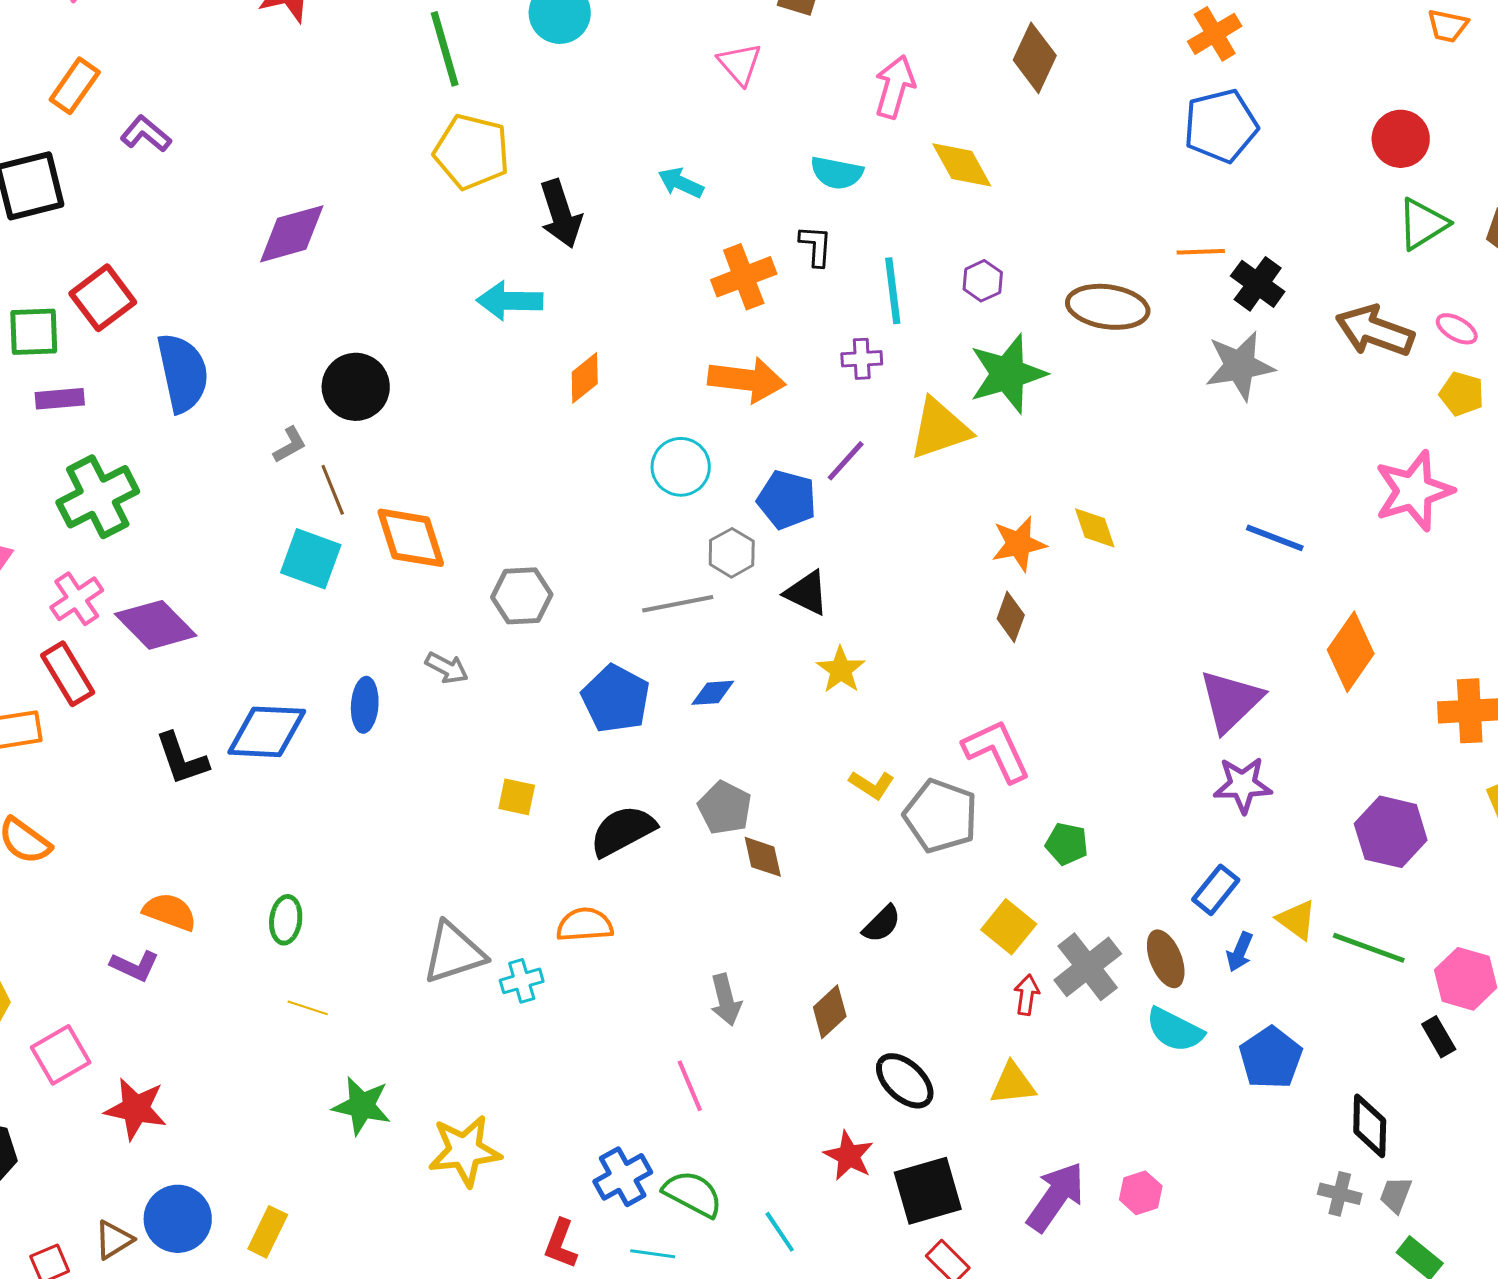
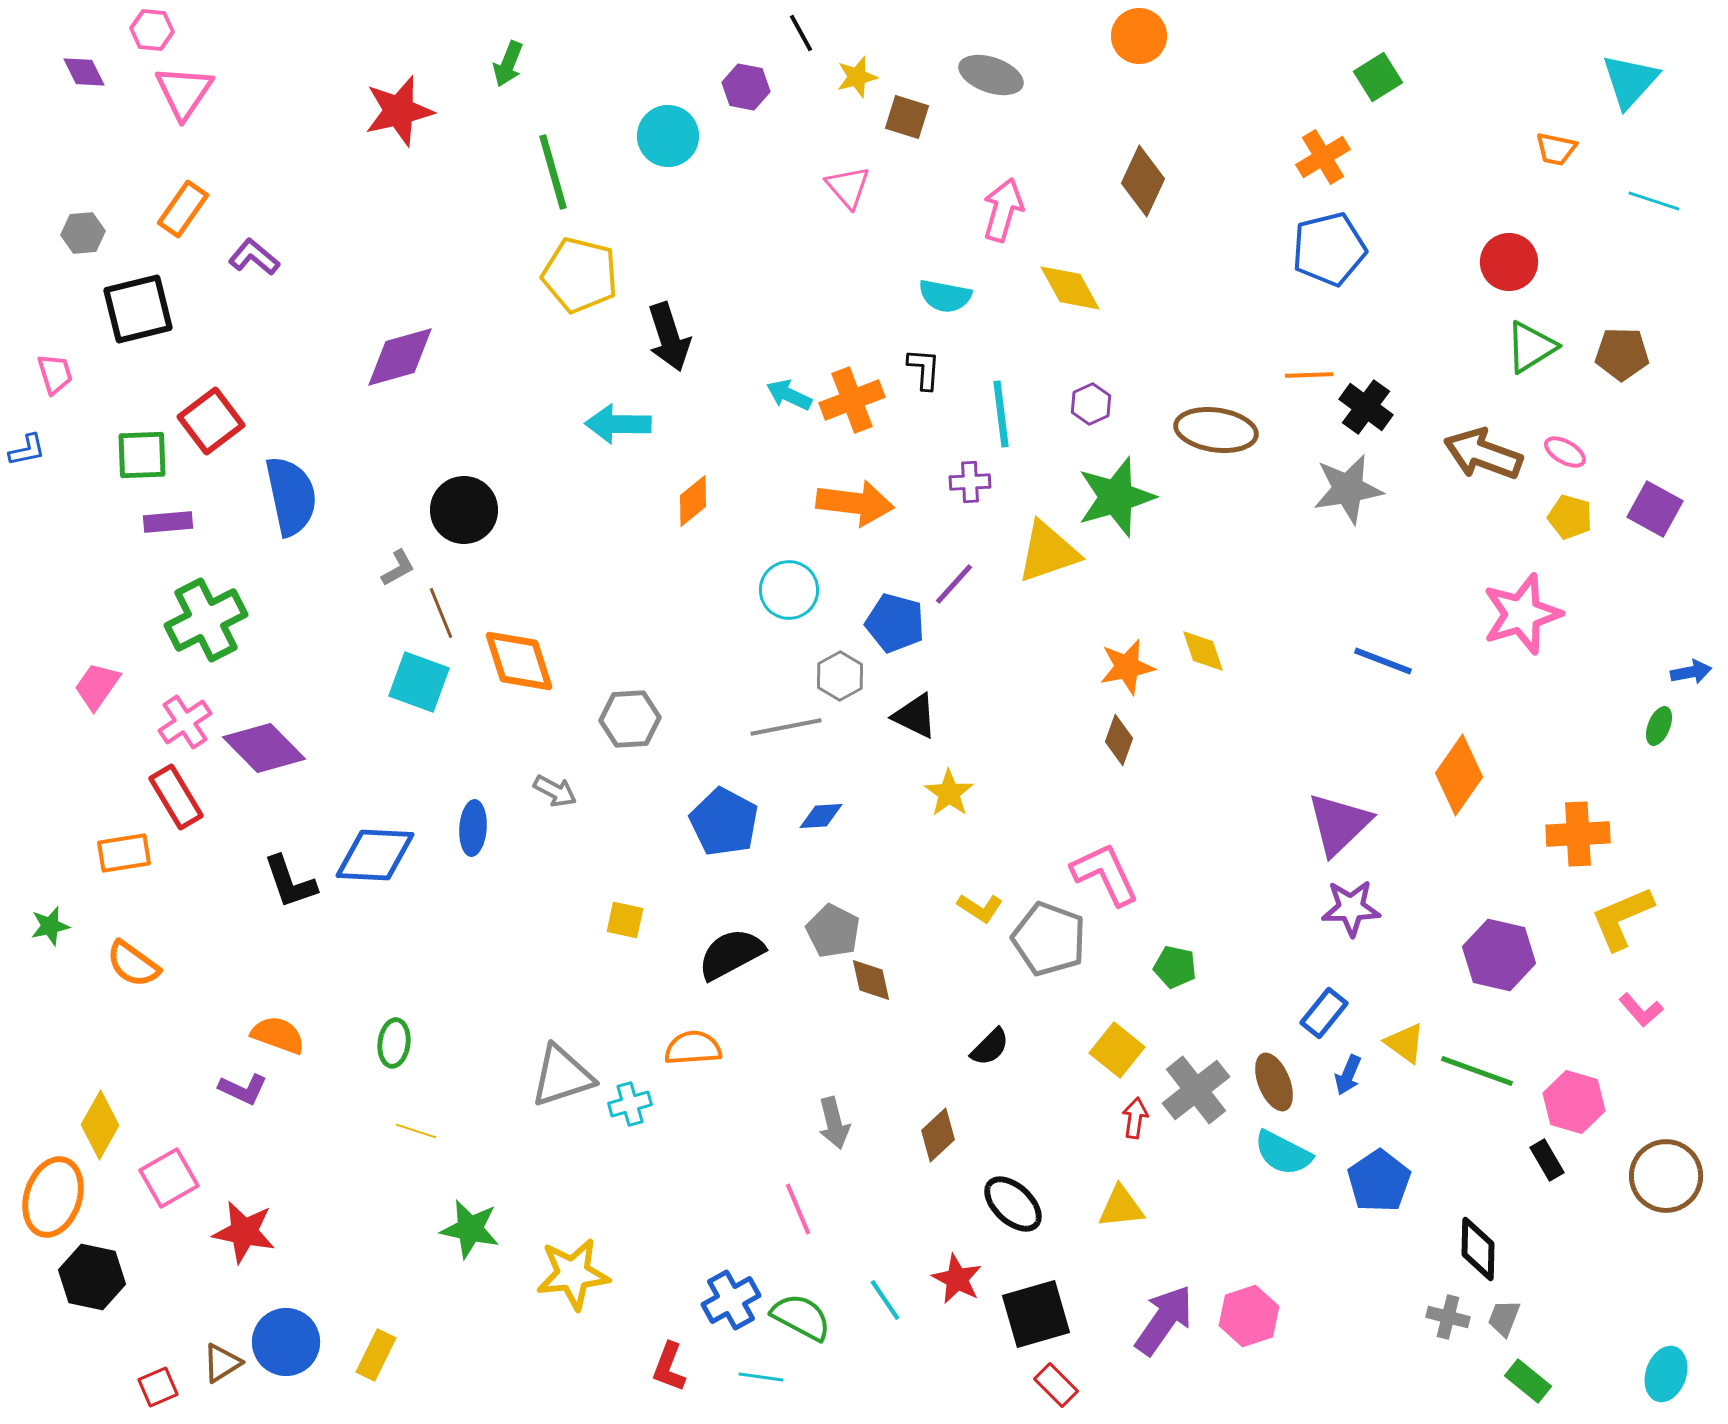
cyan arrow: (681, 183) -> (789, 395), moved
pink hexagon: (1141, 1193) -> (1249, 1316), size x1.4
cyan line: (780, 1232) -> (885, 1300), moved

